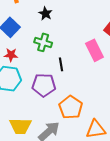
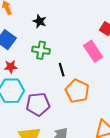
purple pentagon: (44, 85) -> (38, 104), moved
orange pentagon: (71, 107) -> (77, 91), moved

